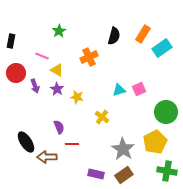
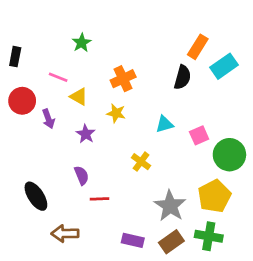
black semicircle: (114, 36) -> (182, 77), moved
purple star: (57, 89) -> (86, 134), moved
pink square: (139, 89) -> (199, 135), moved
yellow star: (77, 97) -> (116, 113), moved
brown arrow: (47, 157) -> (65, 233), moved
green cross: (167, 171) -> (209, 236), moved

